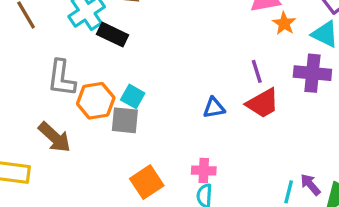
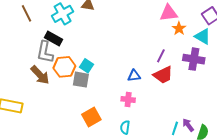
black rectangle: (113, 35) -> (54, 38), moved
purple line: (257, 71) -> (161, 56), turned 40
brown arrow: (55, 137) -> (40, 75), moved
pink cross: (204, 170) -> (128, 100), moved

